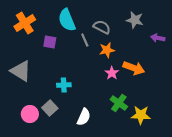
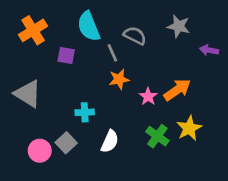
orange star: (107, 50) -> (119, 79), moved
orange arrow: (134, 68) -> (177, 90), turned -55
yellow star: (141, 115) -> (189, 128), moved, turned -30
white semicircle: (84, 117) -> (110, 141), moved

